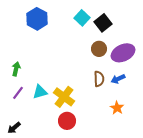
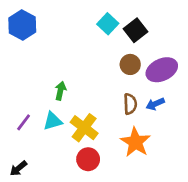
blue hexagon: (37, 19) -> (22, 25), moved
green arrow: (16, 69) -> (60, 91), moved
orange star: (117, 108) -> (135, 142), moved, size x1.6

